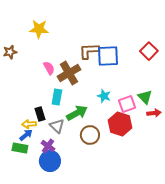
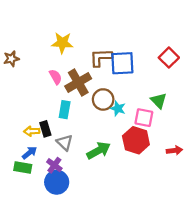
yellow star: (39, 29) -> (62, 43), moved
green triangle: (145, 97) -> (159, 101), moved
pink square: (127, 104) -> (144, 118), turned 30
green arrow: (77, 113) -> (99, 150), moved
red arrow: (154, 113) -> (174, 150), moved
yellow arrow: (29, 124) -> (32, 131), moved
brown circle: (90, 135) -> (103, 99), moved

